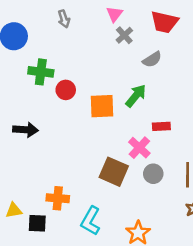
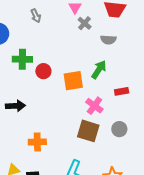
gray semicircle: (152, 59) -> (108, 40), turned 42
pink cross: (139, 148) -> (94, 106), moved
orange cross: (58, 198) -> (37, 142), moved

